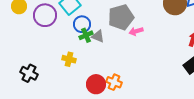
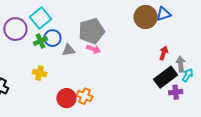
pink arrow: (136, 31) -> (94, 49), moved, turned -144
green cross: (86, 35) -> (40, 41), moved
gray triangle: (98, 36) -> (68, 50), turned -32

